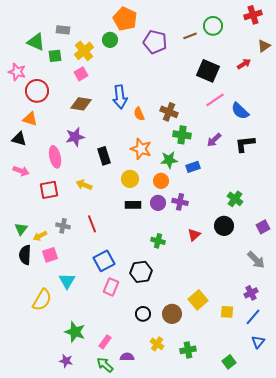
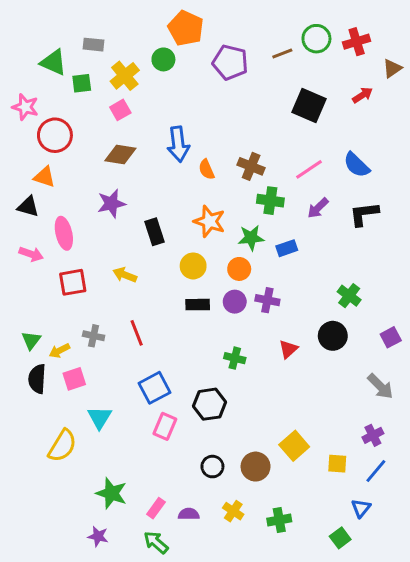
red cross: (253, 15) -> (357, 42), moved
pink line: (215, 100) -> (309, 169), moved
pink ellipse: (55, 157) -> (64, 233), moved
blue triangle: (258, 342) -> (361, 508), moved
purple semicircle: (127, 357) -> (189, 514), moved

